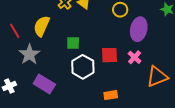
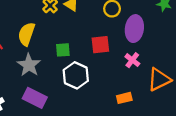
gray star: (29, 54) -> (29, 65), moved
red square: (109, 55) -> (100, 45), moved
orange rectangle: (111, 95) -> (124, 98), moved

